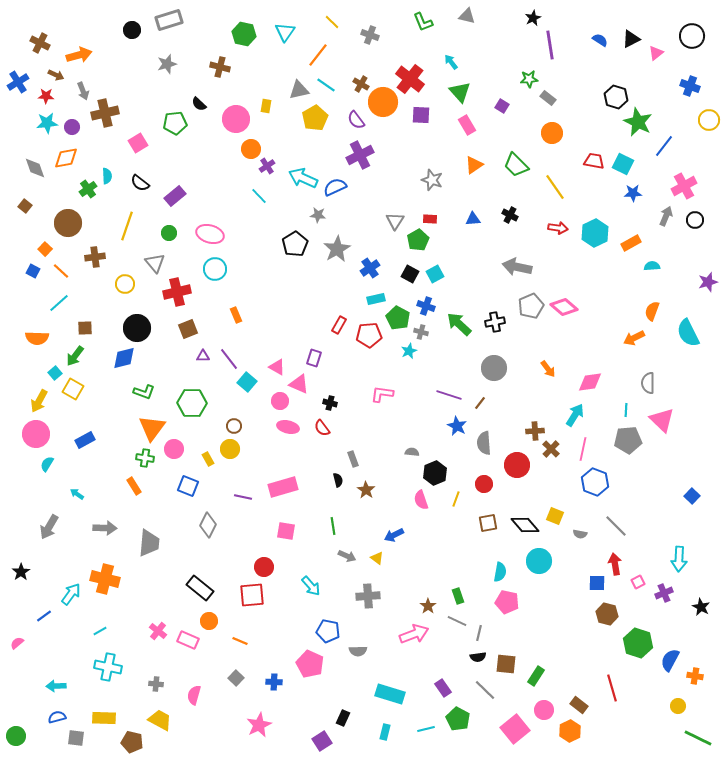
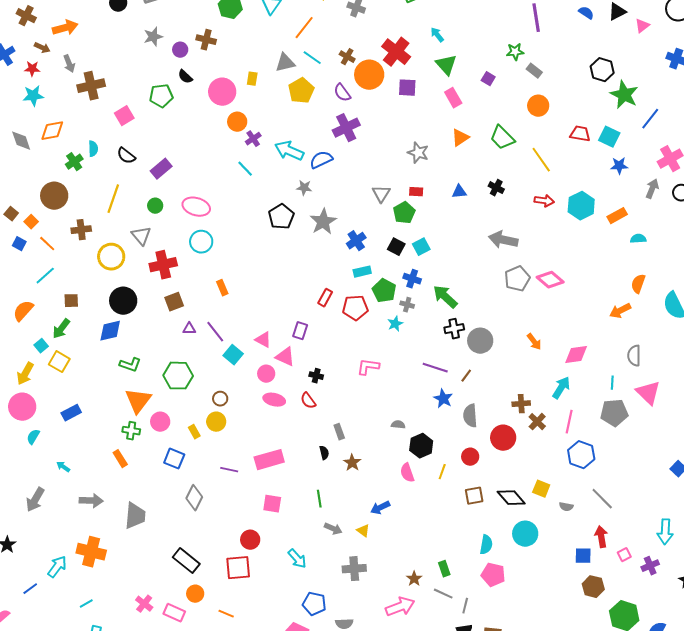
purple circle: (72, 127) -> (180, 50), moved
brown square: (25, 206) -> (11, 214), moved
yellow circle: (125, 284) -> (111, 257), size x1.4
black cross: (495, 322) -> (454, 329), moved
orange semicircle: (37, 338) -> (23, 311), turned 130

